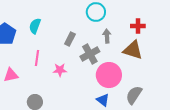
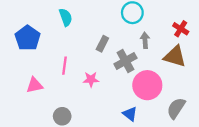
cyan semicircle: (35, 26) -> (66, 17), moved, turned 140
red cross: (138, 26) -> (181, 29), turned 32
blue triangle: (103, 100) -> (130, 114), moved

